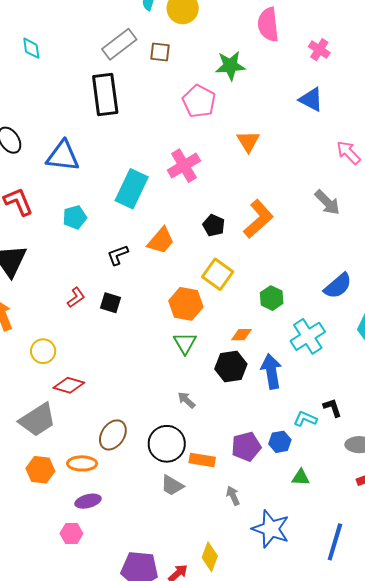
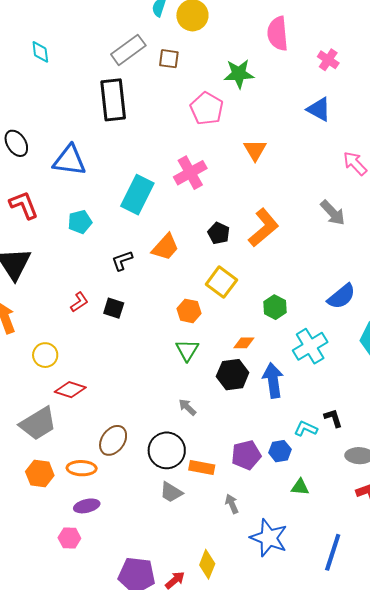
orange hexagon: (186, 304) -> (189, 311), size x0.7

